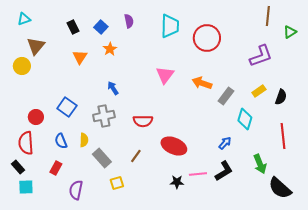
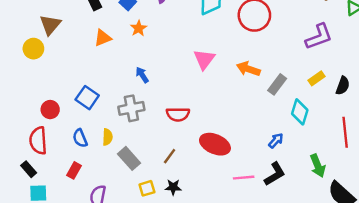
orange triangle: (80, 57) -> (103, 38), turned 35
black star: (177, 182) -> (173, 187), moved

